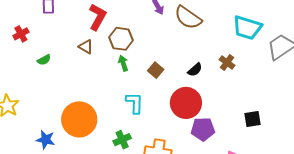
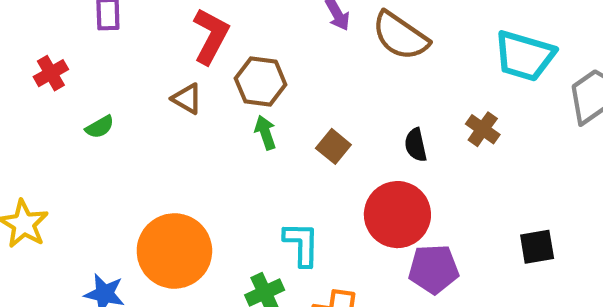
black semicircle: (195, 70) -> (416, 145), turned 119
cyan L-shape: (135, 103) -> (302, 244), moved

